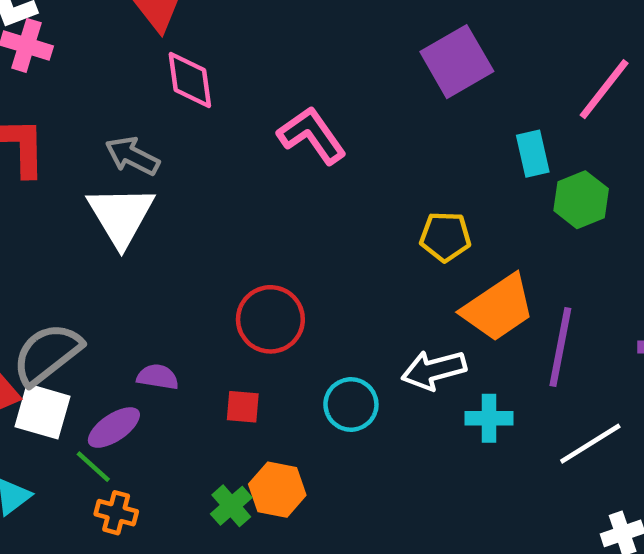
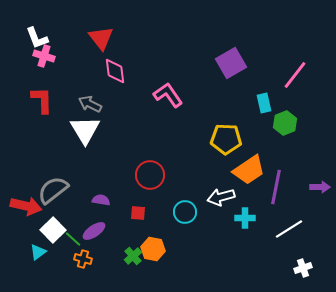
yellow pentagon: (445, 236) -> (226, 139), size x1.4
white square: (43, 411) -> (53, 230), moved, turned 30
purple ellipse: (114, 428) -> (94, 231), moved

